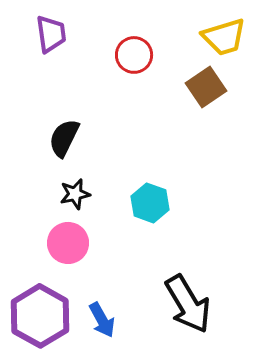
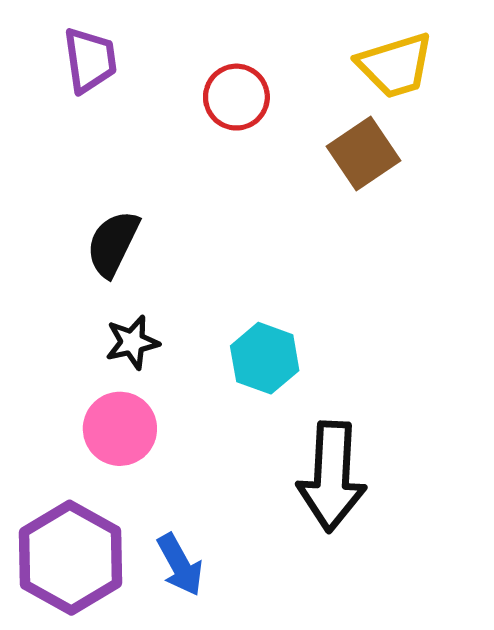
black arrow: (188, 304) -> (332, 476), moved, turned 34

